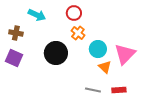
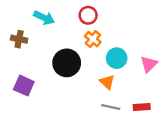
pink triangle: (125, 54) -> (149, 64), size x0.7
purple square: (14, 58) -> (24, 86), moved
orange triangle: (105, 67) -> (107, 82), moved

